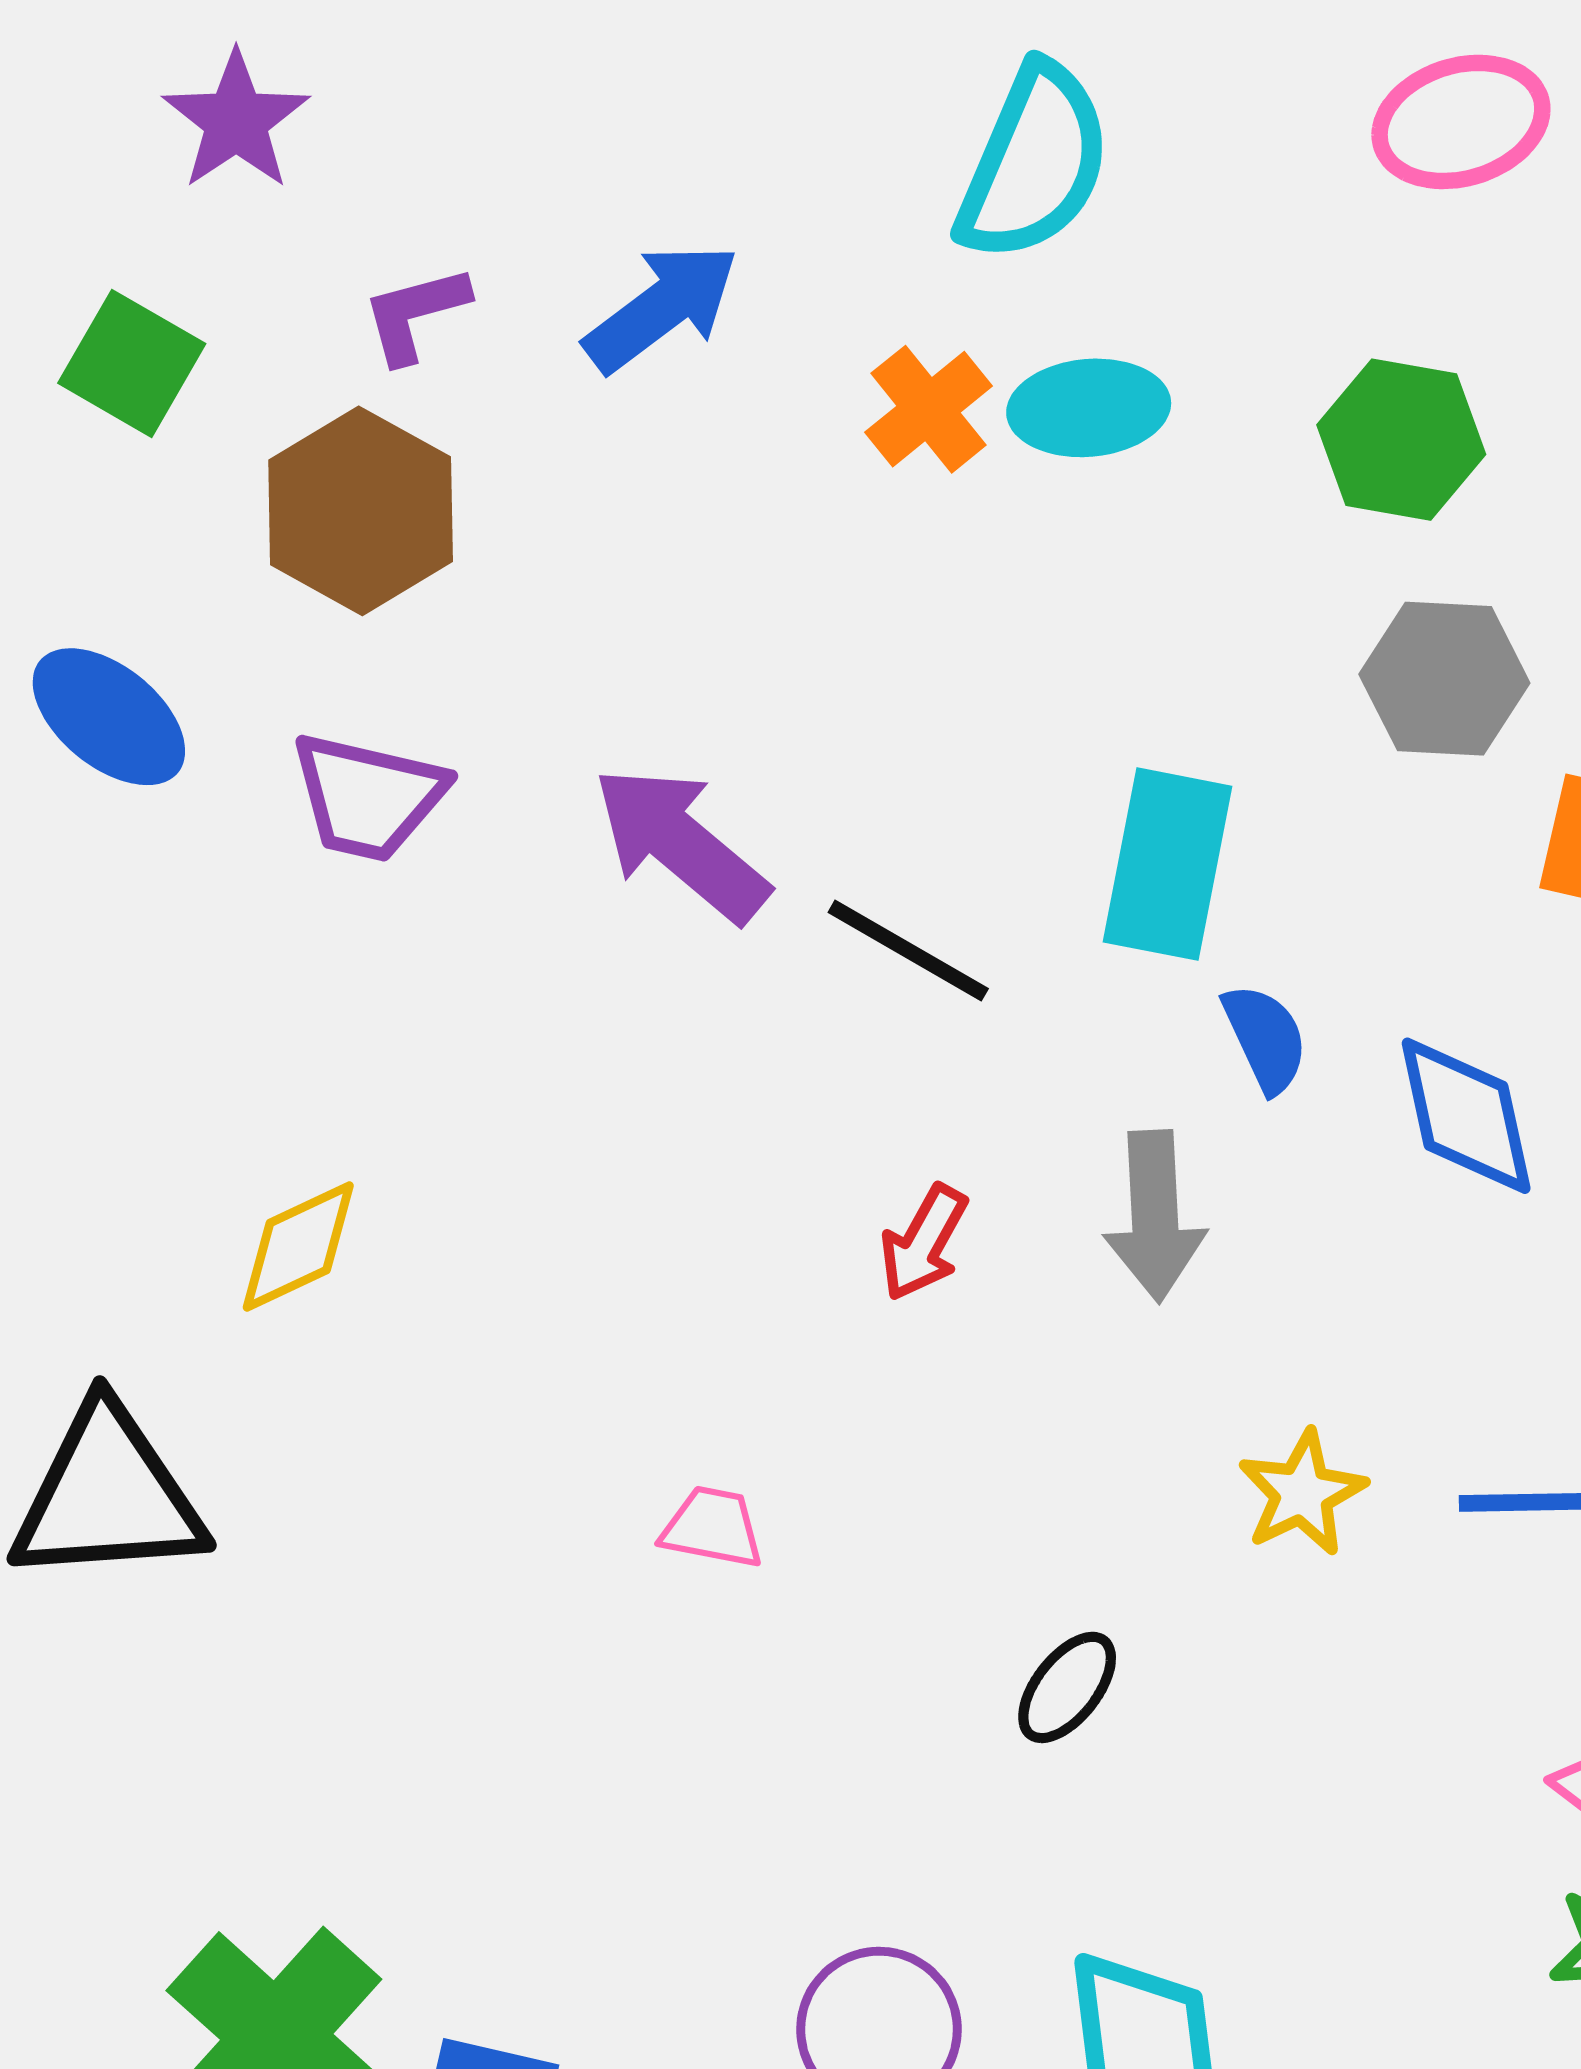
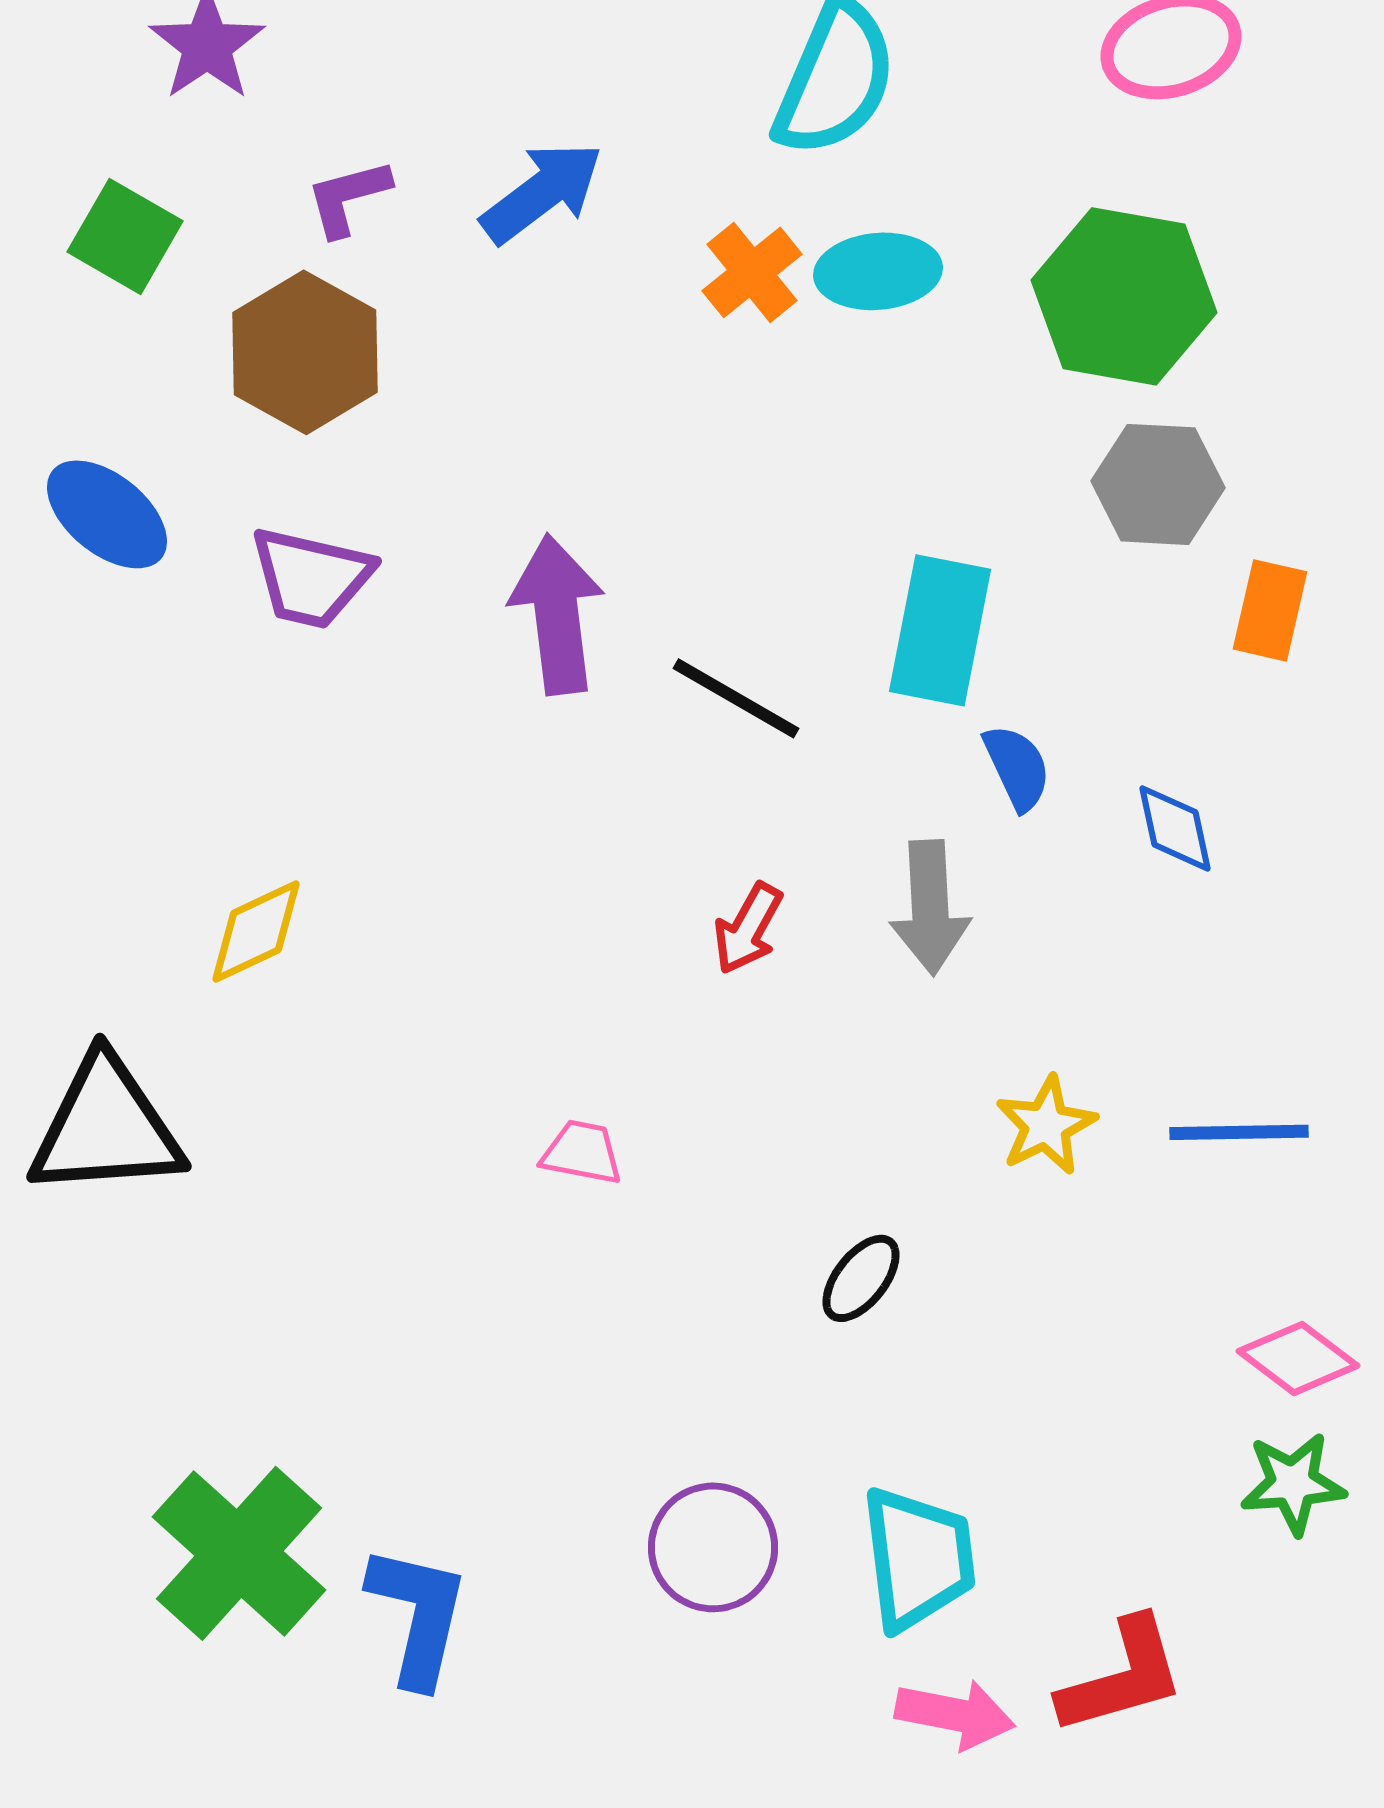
green hexagon: (1401, 440) -> (1124, 296), size x1.4
purple arrow: (681, 844) -> (557, 614), turned 43
blue diamond: (1466, 1116) -> (1175, 828), size x0.7

